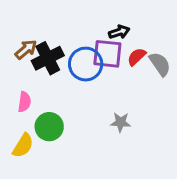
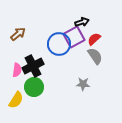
purple square: (107, 54) -> (74, 37), turned -35
black cross: (48, 58) -> (33, 66), moved
gray semicircle: (160, 64) -> (95, 56), moved

